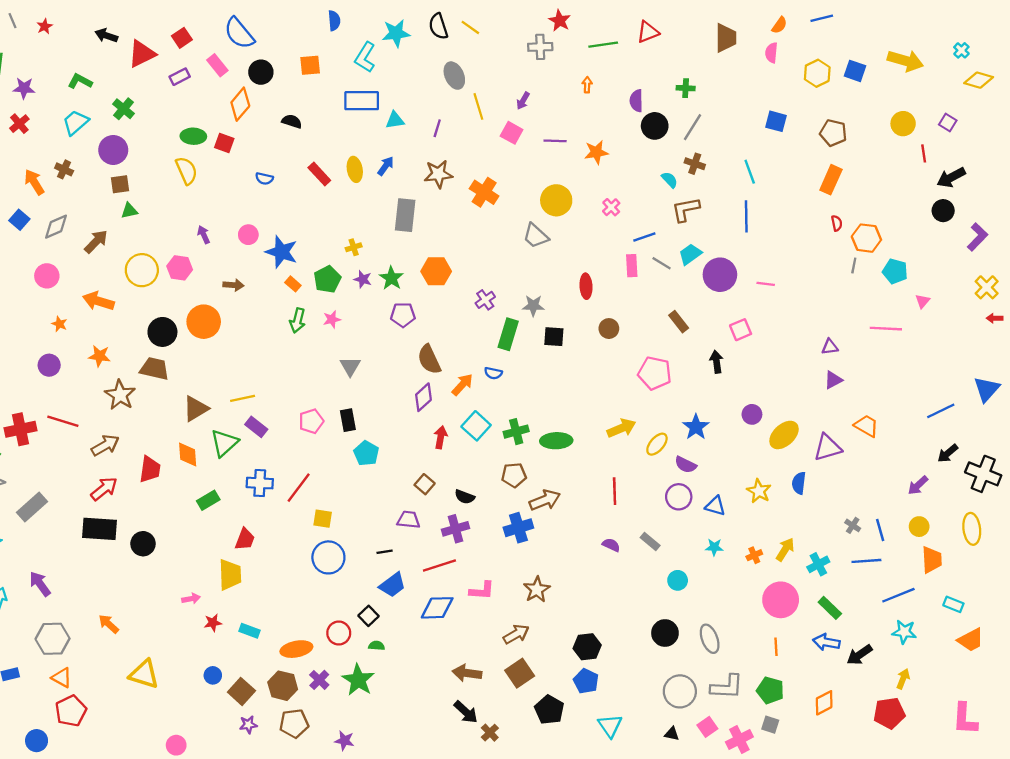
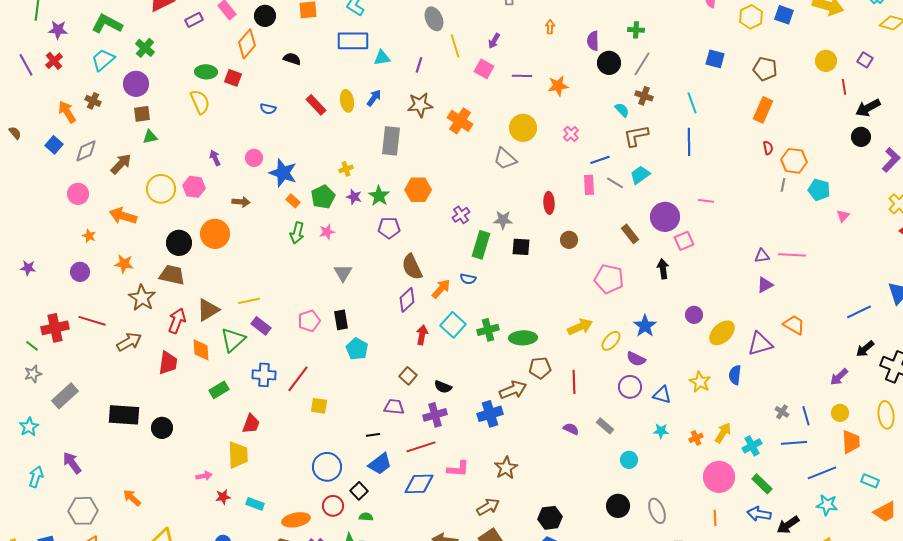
green L-shape: (80, 81) -> (107, 24), size x1.4
purple circle: (720, 275) -> (665, 217), moved
pink line: (886, 329) -> (792, 255), moved
brown pentagon: (514, 475) -> (540, 368), moved
red arrow: (104, 489) -> (177, 321), moved, turned -30
blue circle: (328, 557) -> (327, 467), moved

